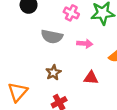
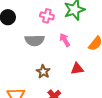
pink arrow: (85, 44) -> (65, 40), turned -112

